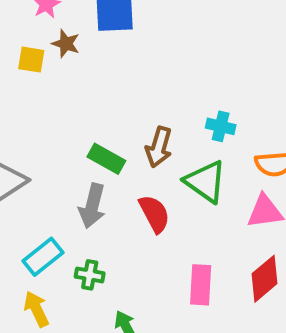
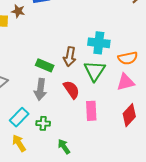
cyan cross: (221, 126) -> (99, 43), size x1.5
green triangle: (205, 181) -> (95, 71), turned 35
pink rectangle: (201, 285) -> (91, 111), moved

